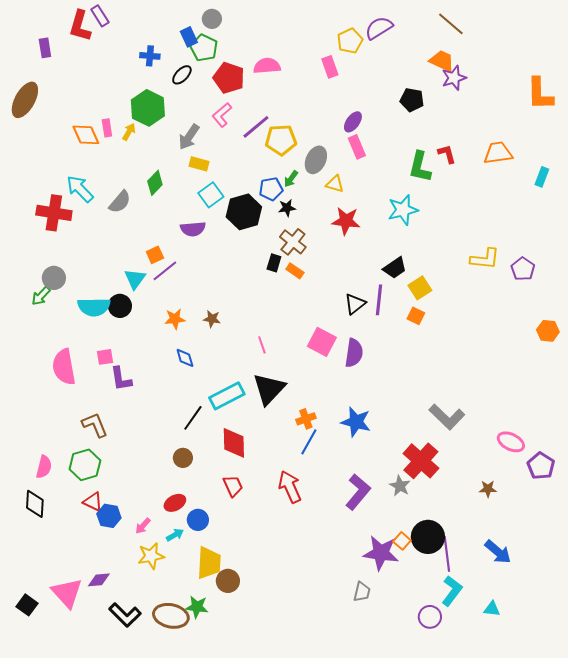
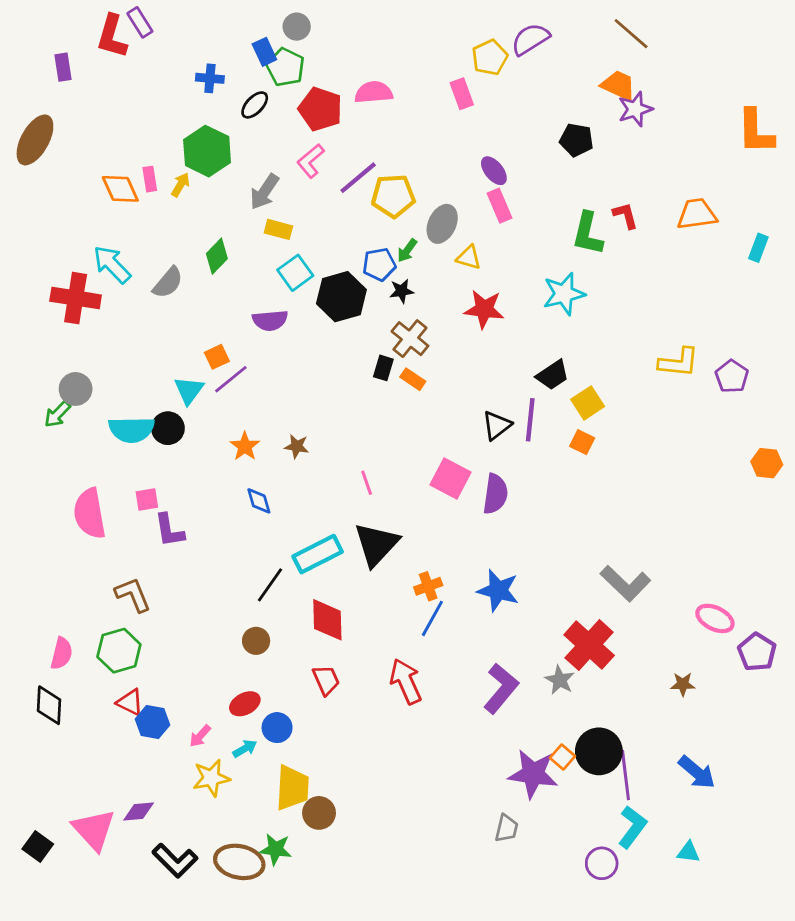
purple ellipse: (353, 122) -> (494, 171), turned -75
orange star: (175, 319) -> (245, 446), turned -30

